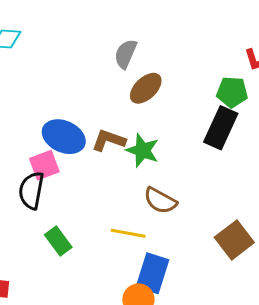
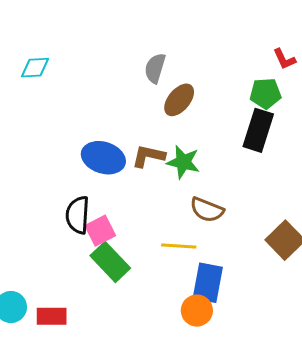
pink square: (44, 165) -> (100, 231), moved
green rectangle: (58, 241) -> (110, 262), size x1.4

